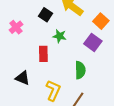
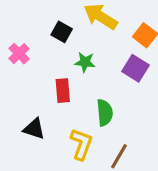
green semicircle: (80, 70) -> (105, 113), moved

